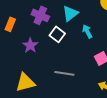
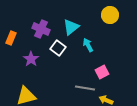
gray line: (64, 73) -> (85, 88), moved

